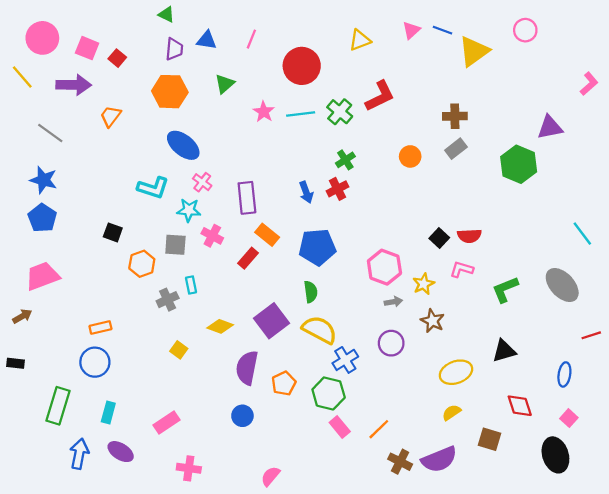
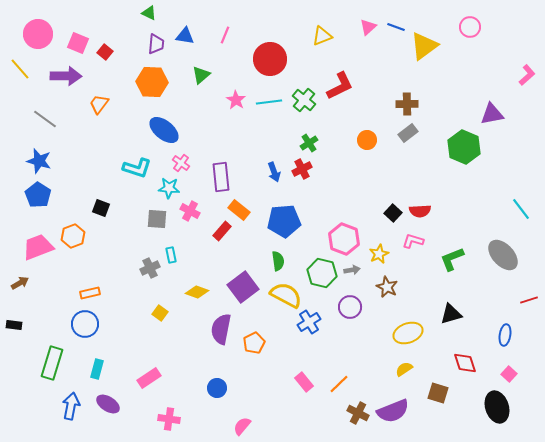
orange hexagon: (142, 264) -> (73, 236), moved
green hexagon: (329, 393) -> (322, 273), moved
blue circle: (242, 416) -> (217, 388), moved

